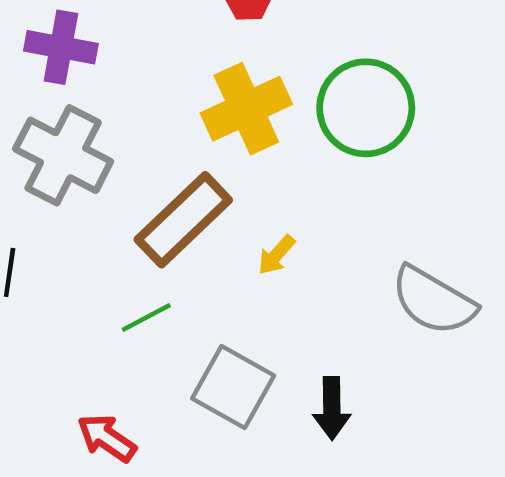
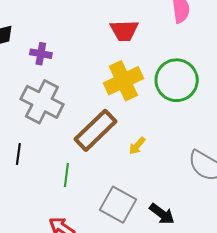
purple cross: (61, 47) -> (41, 54), size x0.7
green line: (146, 317) -> (66, 175), moved, turned -55
black arrow: (332, 408) -> (162, 214), turned -52

